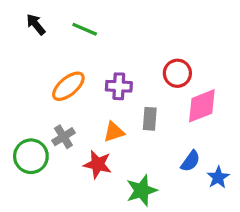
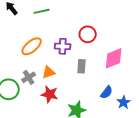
green line: (85, 29) -> (42, 11), turned -35
red circle: (177, 73) -> (88, 34), moved
orange triangle: (114, 132) -> (49, 72), moved

